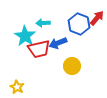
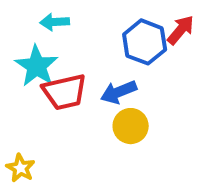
cyan arrow: (43, 23) -> (55, 22), moved
blue arrow: (58, 43) -> (119, 92), moved

